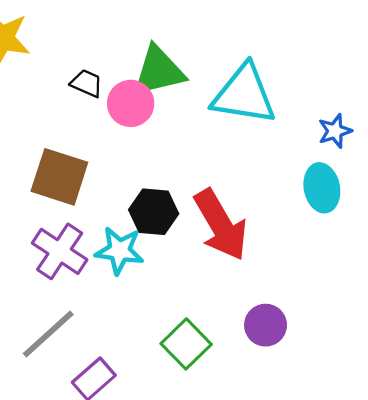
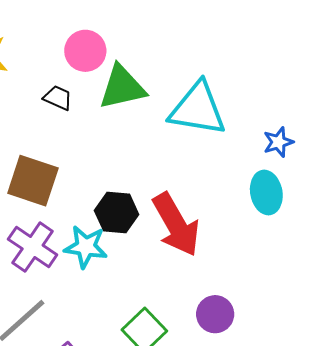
pink circle: (131, 103) -> (85, 51), moved

